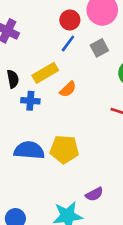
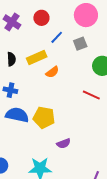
red circle: (70, 20) -> (41, 18), moved
blue cross: (30, 101) -> (10, 90), moved
purple semicircle: (94, 194) -> (64, 143), moved

